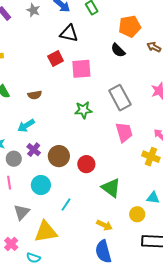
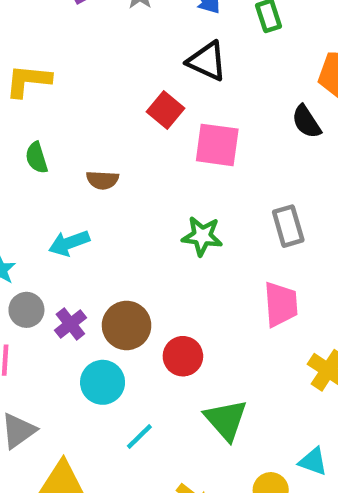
red square: (56, 59) -> (166, 110), turned -35
gray rectangle: (120, 98) -> (288, 226), size x0.7
purple cross: (34, 150) -> (70, 324), moved
cyan circle: (41, 185) -> (103, 382), moved
cyan line: (66, 205) -> (139, 436), moved

